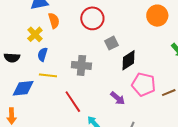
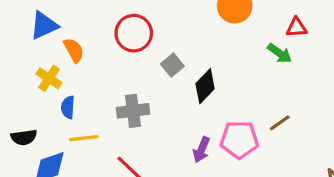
black semicircle: (12, 58) -> (24, 137), moved
pink pentagon: (144, 84) -> (239, 140), moved
purple arrow: (118, 98) -> (201, 150), turned 84

